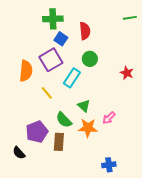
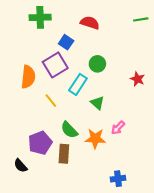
green cross: (53, 19) -> (40, 17), moved
red semicircle: (85, 31) -> (90, 23), moved, turned -66
green triangle: (84, 106) -> (97, 103), moved

